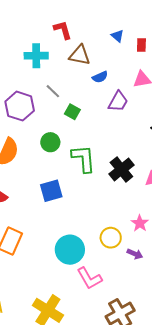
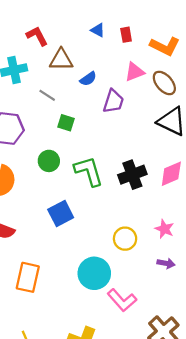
gray line: (53, 91) -> (47, 95), moved
black cross: (121, 169) -> (132, 175), turned 30
yellow circle: (111, 238) -> (125, 239), moved

